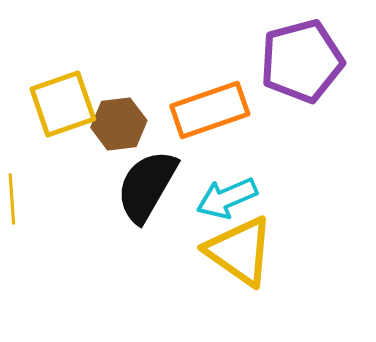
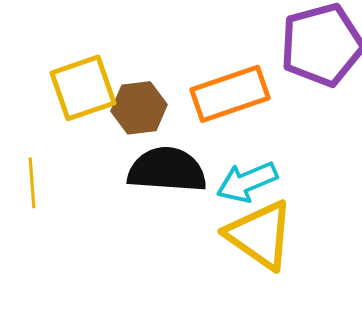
black semicircle: (147, 186) -> (167, 170), turned 64

